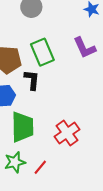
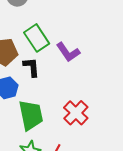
purple L-shape: (85, 48) -> (68, 52), moved

